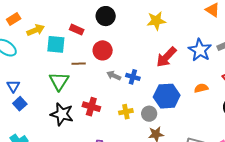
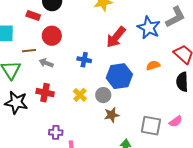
red rectangle: (77, 30) -> (33, 16), moved
gray arrow: (114, 76) -> (46, 63), moved
yellow cross: (126, 112) -> (80, 95), turned -32

